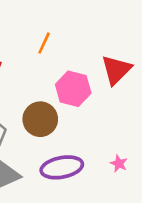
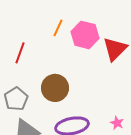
pink hexagon: (73, 89) -> (85, 35), moved

